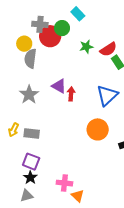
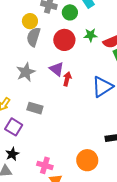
red circle: (50, 36) -> (64, 40), moved
orange circle: (98, 129) -> (87, 160), moved
gray rectangle: (32, 134) -> (35, 108), moved
purple square: (31, 162) -> (14, 127), moved

